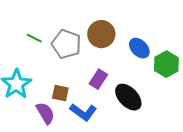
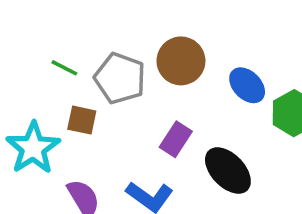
brown square: (60, 93) -> (82, 120), moved

